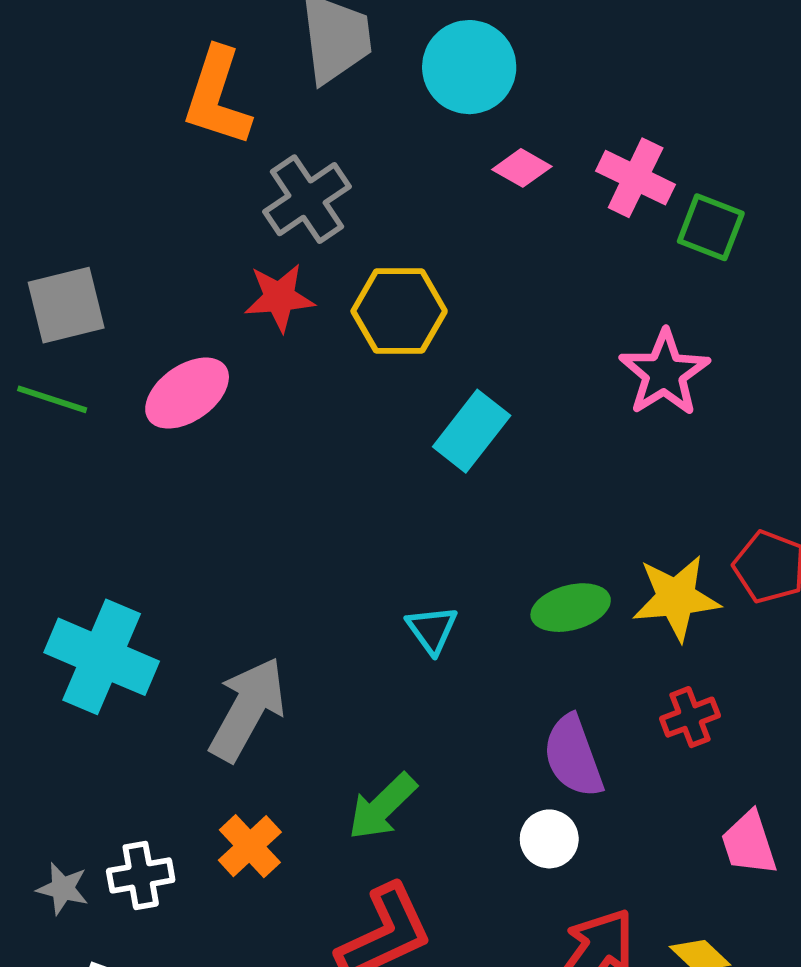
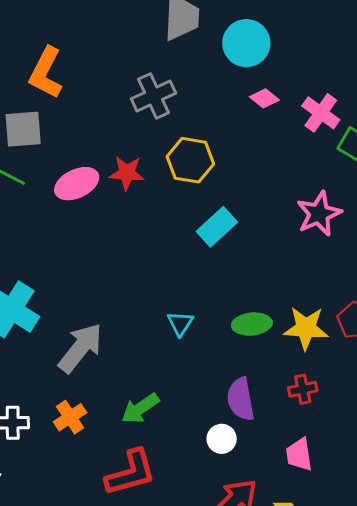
orange L-shape: (217, 97) -> (46, 73), moved
red star: (279, 297) -> (127, 173), moved
pink trapezoid: (749, 843) -> (299, 454), moved

